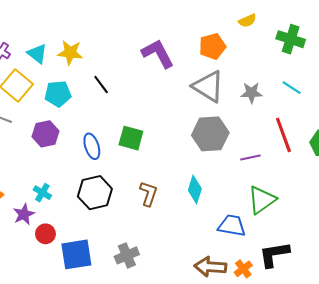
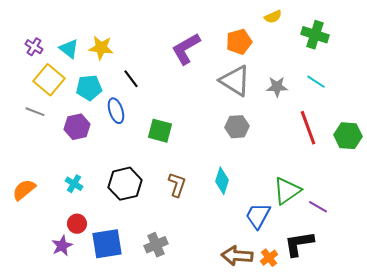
purple L-shape: (158, 54) -> (186, 49), turned -92
gray hexagon: (210, 134) -> (237, 127), size x0.7
blue ellipse: (92, 146) -> (116, 111), moved
purple line: (250, 158) -> (318, 207), moved, turned 42
purple star: (24, 214) -> (62, 246), moved
blue trapezoid: (232, 226) -> (258, 216), turned -72

